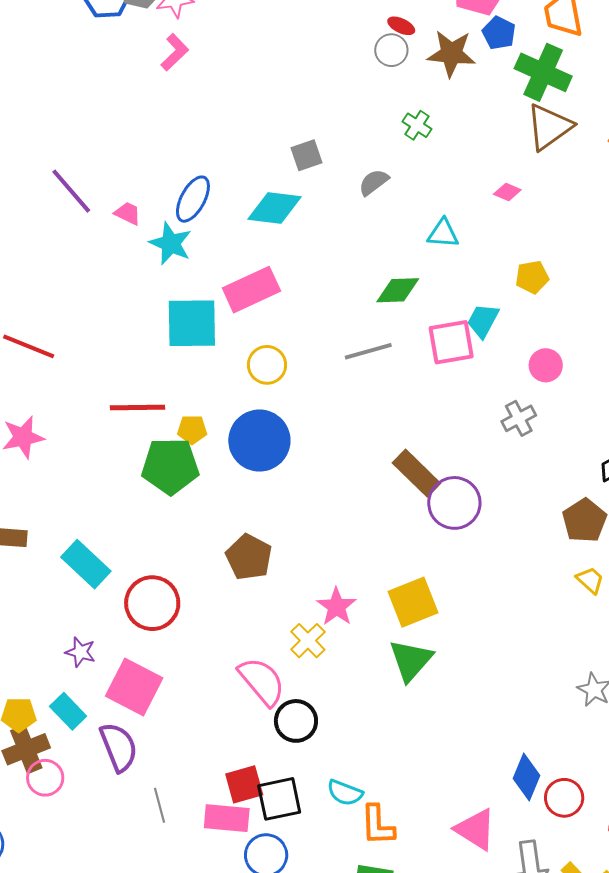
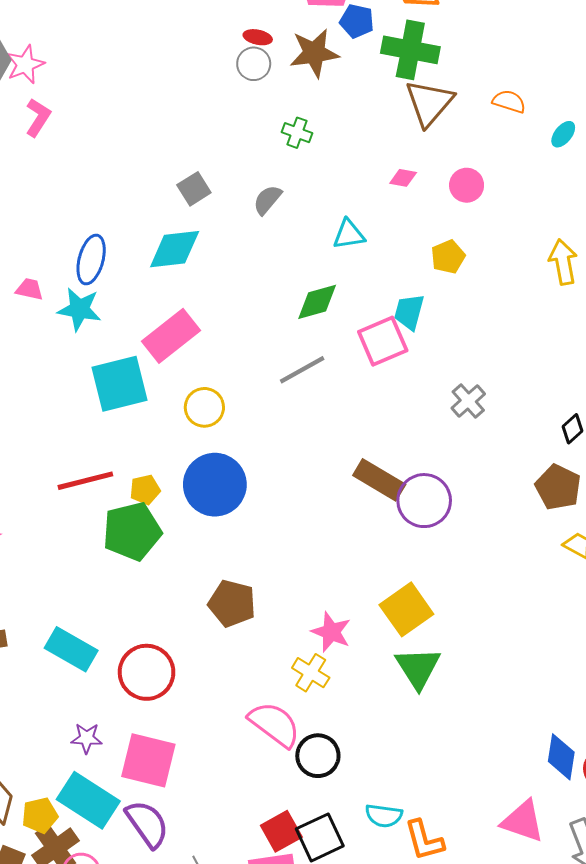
pink circle: (546, 365) -> (467, 185), moved
cyan rectangle: (68, 711) -> (88, 800), size x1.6

